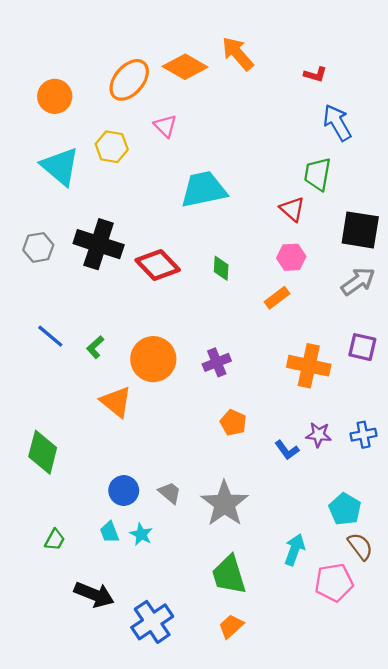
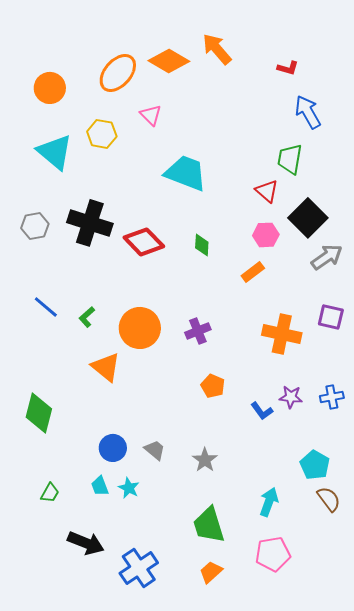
cyan trapezoid: (204, 189) -> (186, 173), turned 33
black square: (360, 230) -> (308, 218), moved, turned 36
gray star: (224, 504) -> (205, 460), size x0.6
pink pentagon: (334, 582) -> (273, 554), moved

